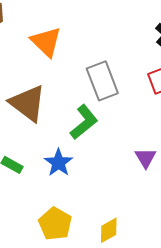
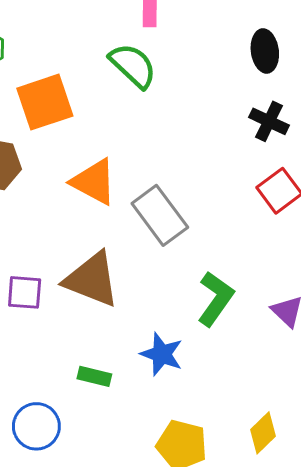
gray rectangle: (102, 81) -> (160, 215), moved
green L-shape: (84, 122) -> (216, 299), moved

